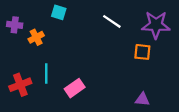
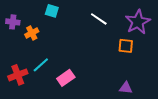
purple star: (156, 25) -> (138, 22), turned -30
cyan line: (46, 73) -> (41, 65), turned 48

